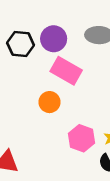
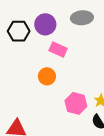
pink rectangle: (66, 71) -> (58, 50), size x0.7

